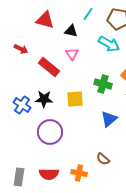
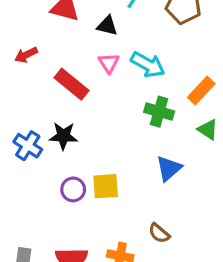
cyan arrow: (109, 44) -> (148, 65), moved
red arrow: (21, 49) -> (26, 55), turned 128
yellow square: (75, 99) -> (106, 186), moved
purple circle: (50, 132) -> (73, 189), size x0.6

